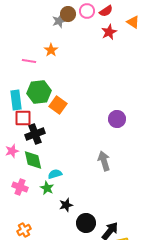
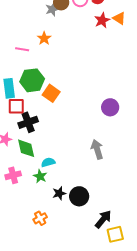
orange triangle: (133, 22) -> (119, 18), moved
pink cross: (20, 187) -> (13, 175), turned -35
black circle: (86, 223) -> (79, 196), moved
orange cross: (24, 230) -> (40, 218), moved

